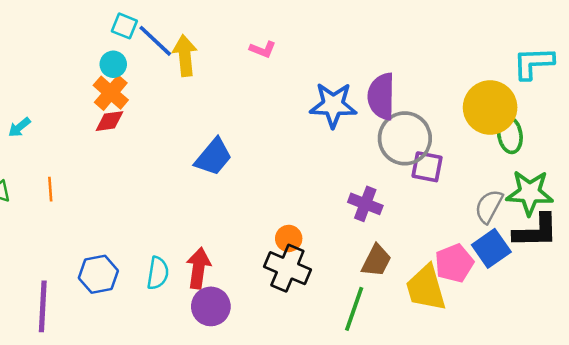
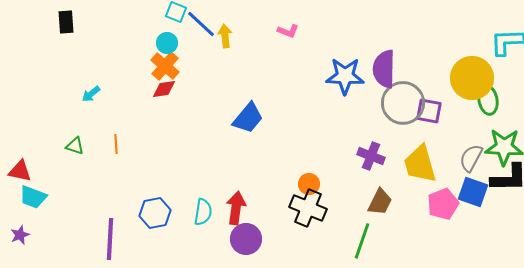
yellow arrow: (185, 56) -> (225, 36), size x0.7
purple square: (427, 167) -> (429, 111), moved
blue square: (491, 248) -> (473, 192), turned -36
yellow trapezoid: (426, 288) -> (420, 164), moved

